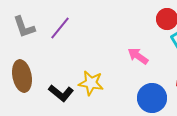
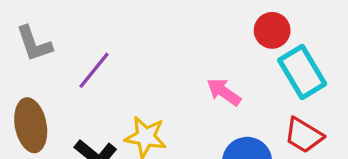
purple line: (60, 28) -> (94, 70), moved

